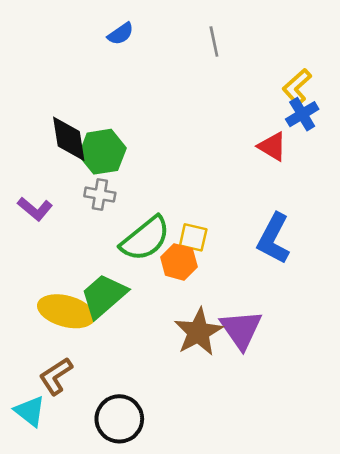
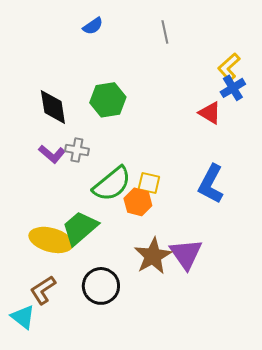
green hexagon: (102, 152) -> (108, 100), moved
purple L-shape: (35, 209) -> (52, 154), moved
black circle: (119, 419) -> (101, 286), moved

